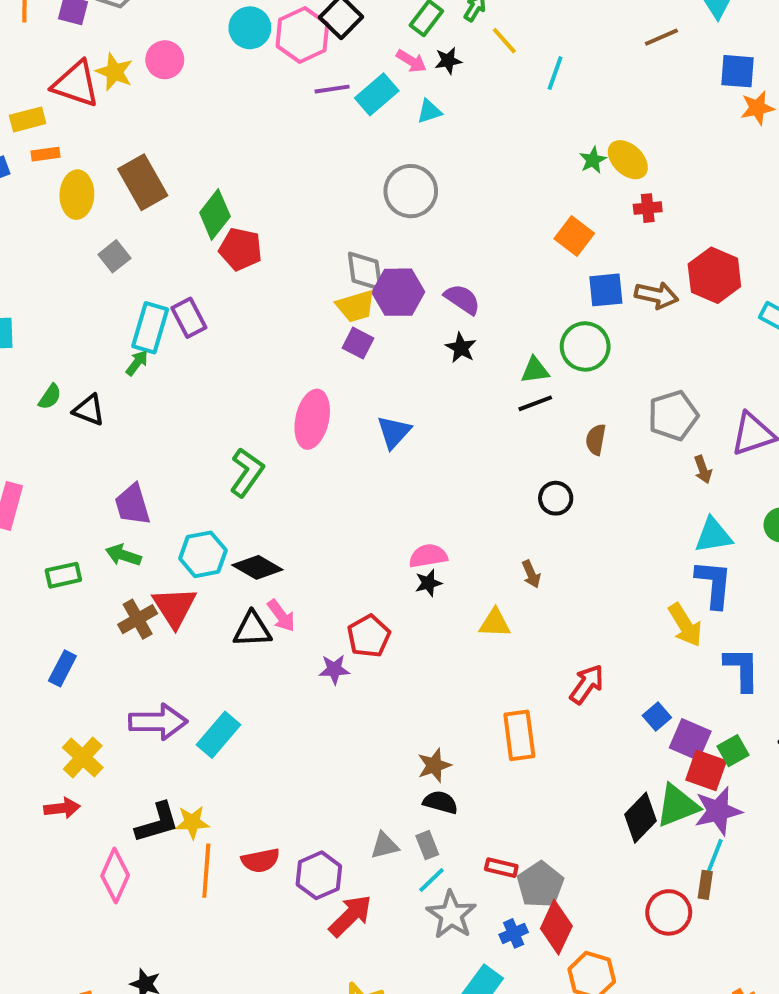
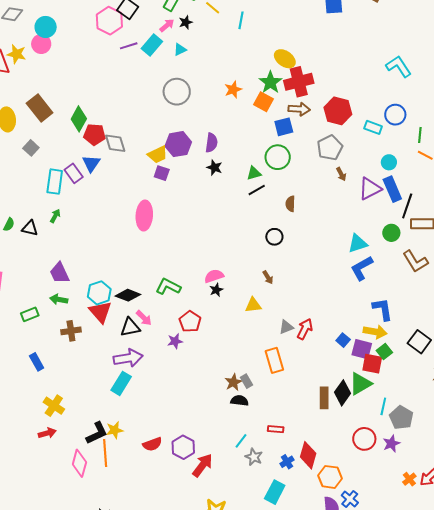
cyan circle: (250, 28) -> (46, 27), moved
pink arrow: (411, 61) -> (167, 25), turned -63
orange star: (757, 108) -> (233, 90), moved
green star: (593, 160) -> (270, 82), moved, size x1.6
red cross: (648, 208) -> (299, 82), size x2.0
gray diamond: (365, 271) -> (115, 143), moved
brown arrow: (656, 295) -> (299, 109), moved
purple semicircle: (462, 299) -> (211, 143), turned 72
green arrow: (137, 363) -> (55, 216), moved
gray pentagon: (673, 415) -> (330, 148), moved
blue triangle: (394, 432) -> (91, 163), moved
brown arrow: (703, 469) -> (341, 174), moved
green L-shape: (247, 472) -> (168, 287), moved, turned -90
blue L-shape: (714, 584) -> (362, 268), turned -116
red triangle: (174, 607) -> (100, 312), moved
brown cross: (138, 619) -> (71, 331), turned 30
yellow arrow: (685, 625) -> (375, 332), moved, turned -40
blue rectangle: (62, 668) -> (37, 362), turned -48
purple arrow: (158, 722) -> (128, 358), moved
purple star: (718, 811) -> (391, 444), moved, size x0.7
gray rectangle: (427, 845) -> (246, 381), moved
gray triangle: (385, 846) -> (286, 327), moved
orange line: (206, 871) -> (105, 453), moved
gray pentagon: (540, 885) -> (401, 418), moved
brown rectangle: (705, 885) -> (324, 398), moved, size x1.5
gray star: (451, 915) -> (254, 457), size x0.7

